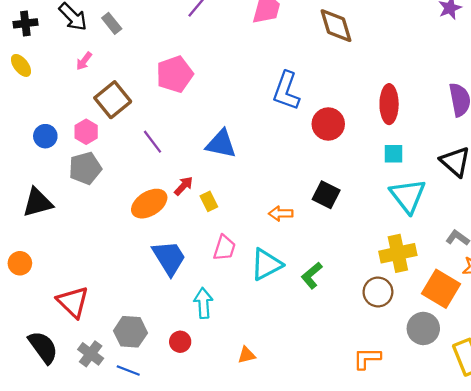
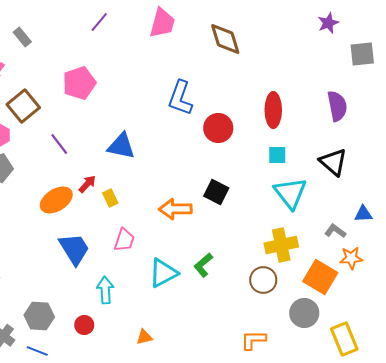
orange arrow: (281, 214) -> (175, 209), size x1.5
cyan triangle: (266, 264) -> (163, 273), moved

